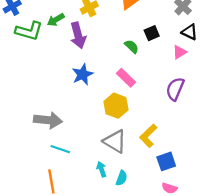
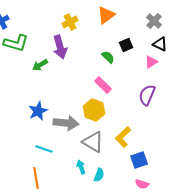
green arrow: (56, 20) -> (40, 65), moved
blue star: (83, 74) -> (38, 111), moved
gray arrow: (48, 120) -> (66, 123), moved

